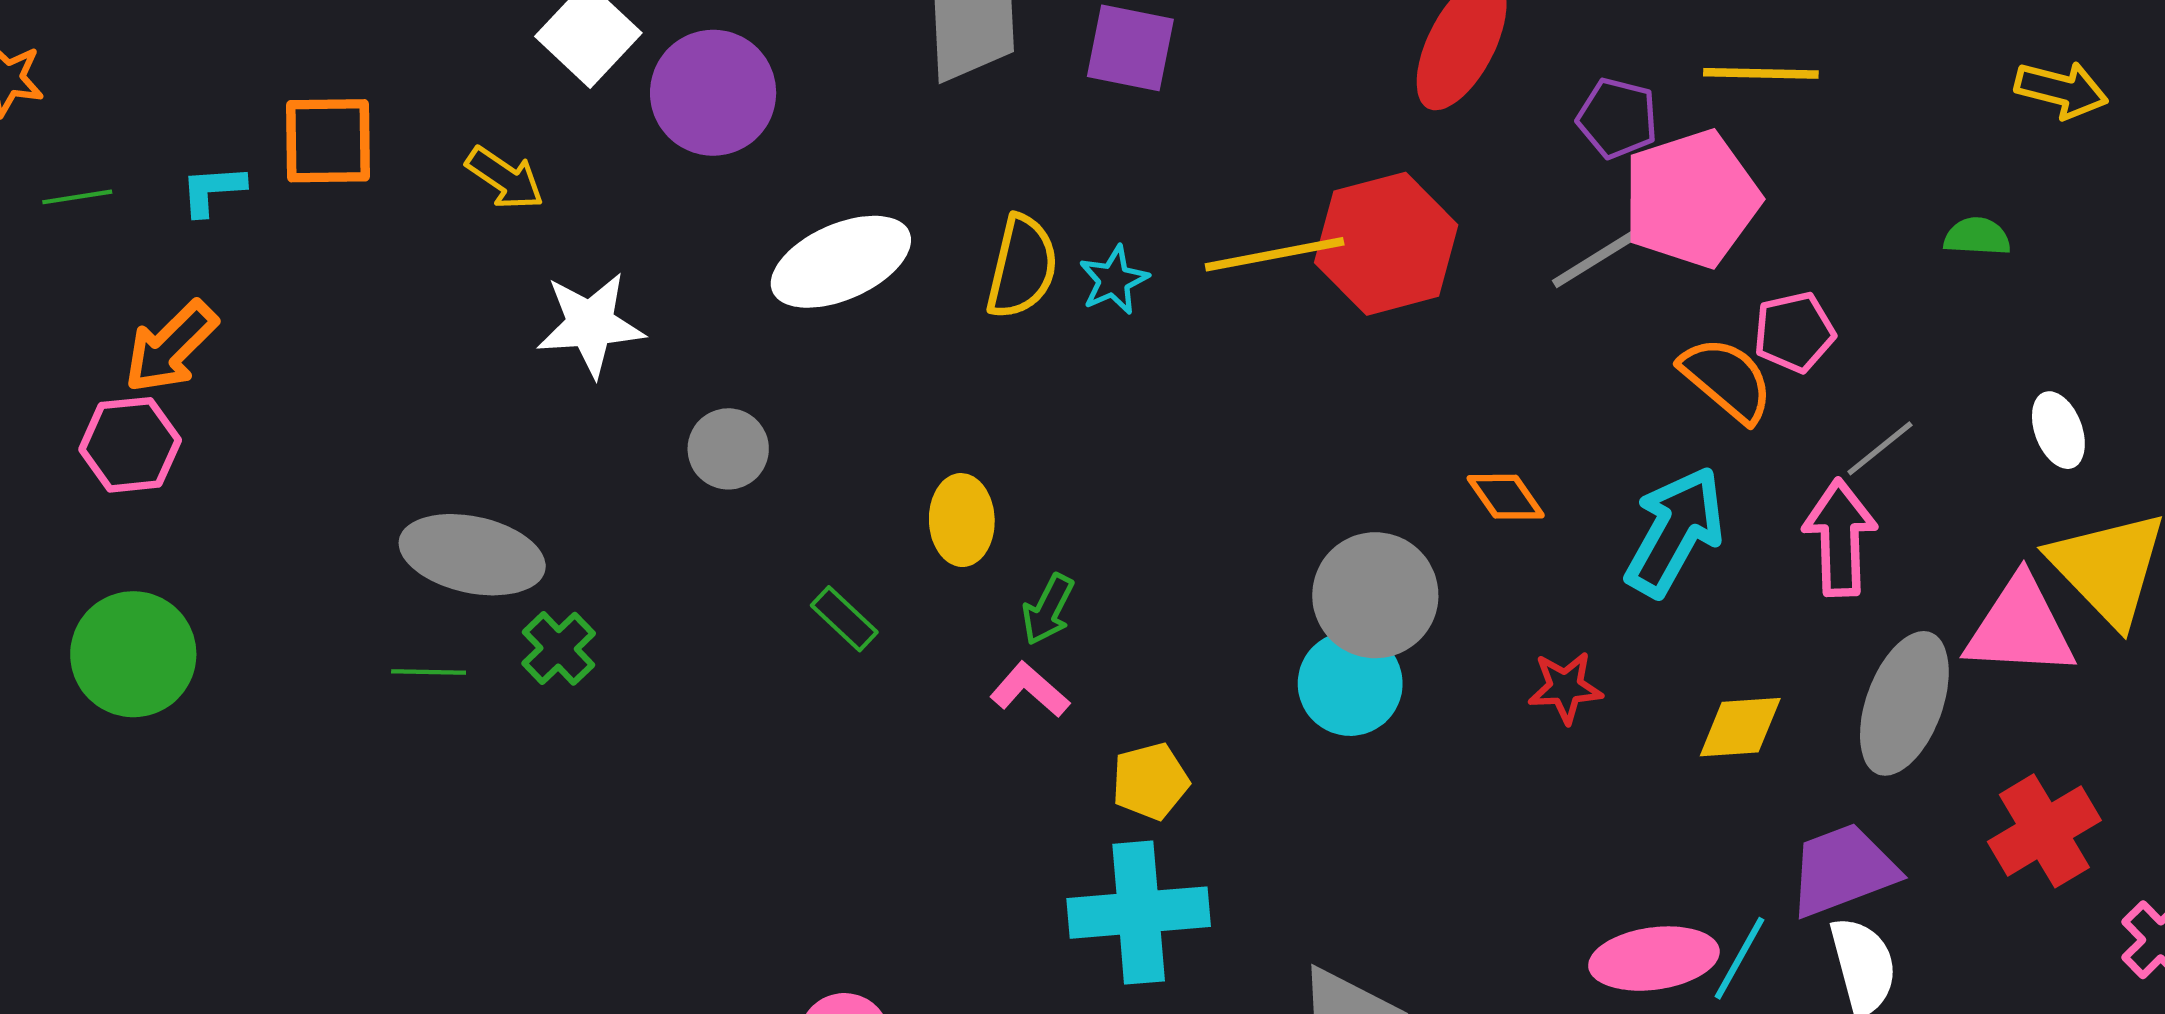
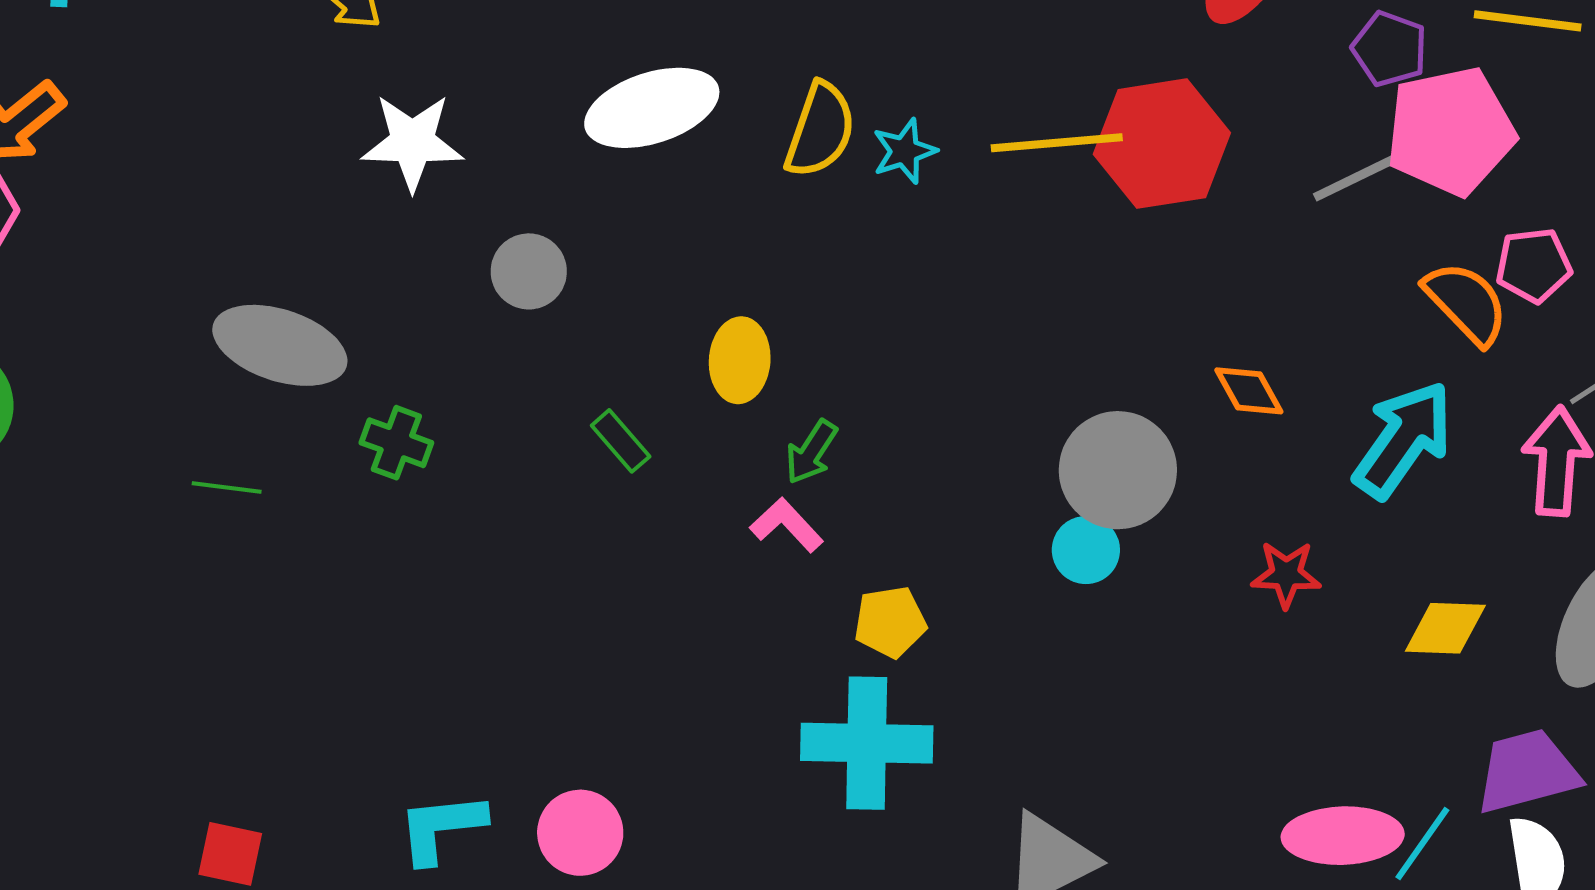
green cross: (559, 648) -> (396, 443), moved, turned -32
green line: (429, 672) -> (227, 488), moved
cyan circle: (1350, 684) -> (1086, 550), size x0.7

